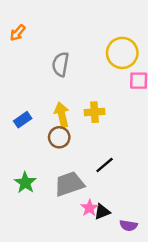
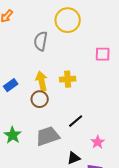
yellow circle: (122, 53) -> (68, 20), moved
pink star: (89, 208) -> (98, 142), moved

